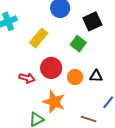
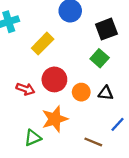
green square: (78, 44) -> (100, 58), moved
orange star: (54, 102) -> (55, 119), turned 30

